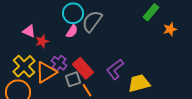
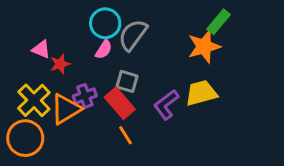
orange star: (170, 29) -> (204, 47), moved, size x1.6
purple cross: (59, 63) -> (85, 96), turned 35
gray square: (73, 79) -> (127, 81), moved, turned 35
yellow trapezoid: (139, 83) -> (201, 93), moved

